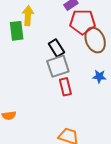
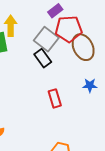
gray square: (58, 66) -> (46, 39), moved, turned -30

